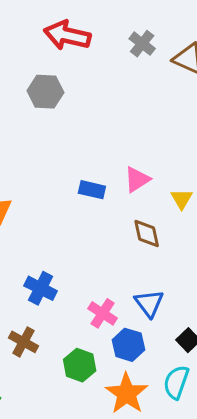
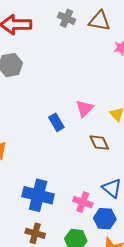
blue rectangle: (92, 190) -> (56, 122), turned 60
blue cross: (41, 288) -> (38, 195), size x1.4

